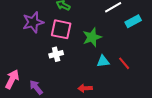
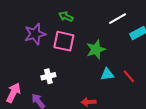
white cross: (56, 54) -> (48, 76), moved

